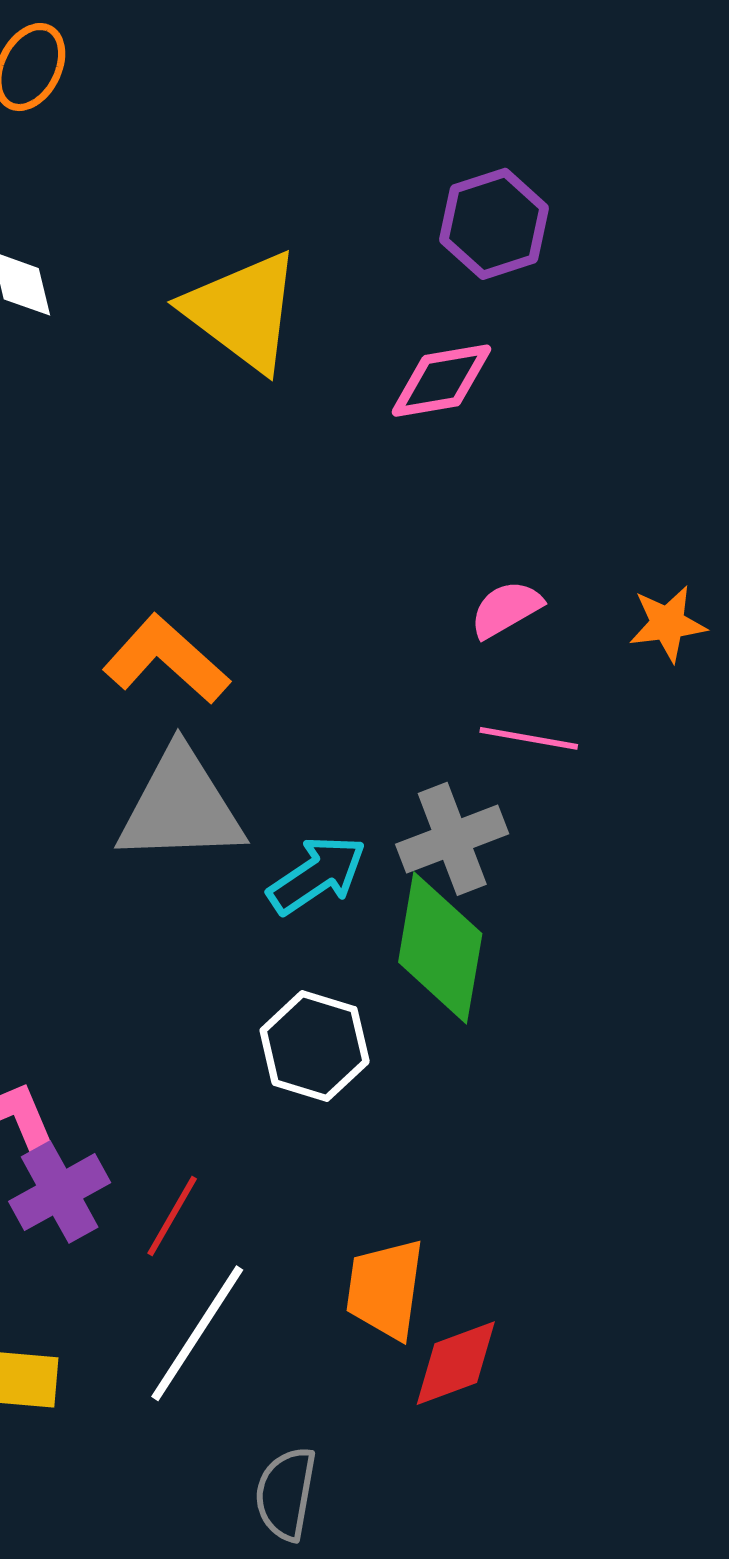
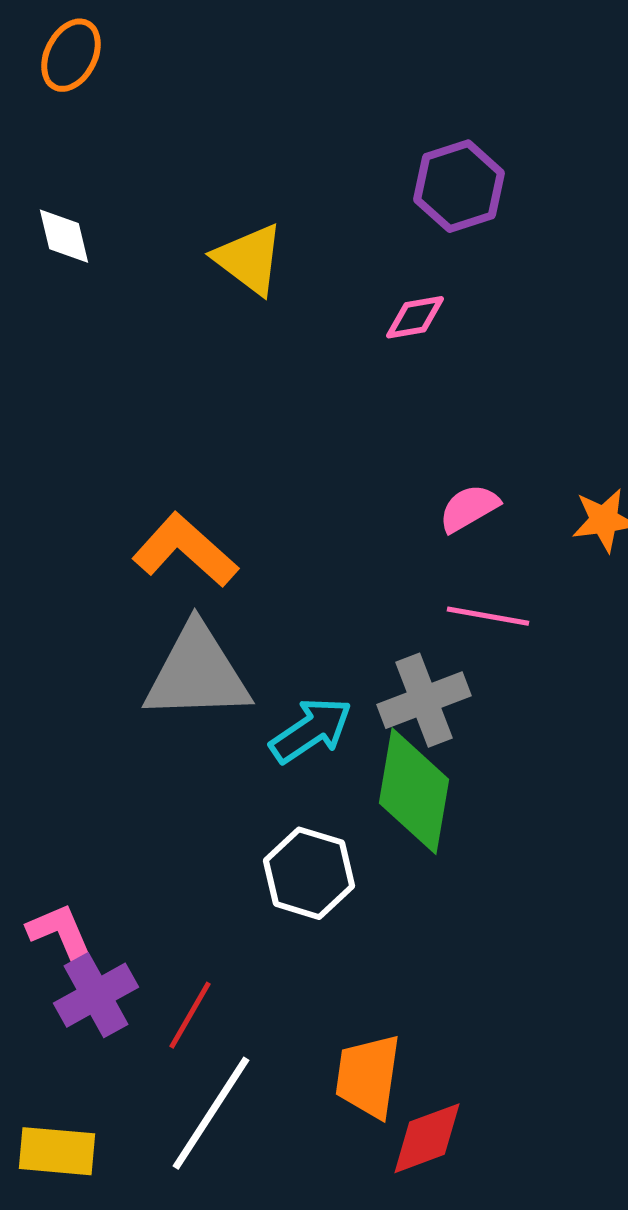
yellow triangle: (243, 311) -> (249, 259), size x0.7
pink diamond: (441, 381) -> (415, 317), size x0.7

